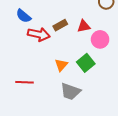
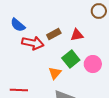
pink circle: (100, 39) -> (93, 64), moved
green square: (86, 63) -> (71, 59), moved

